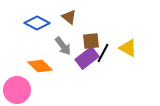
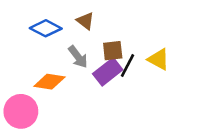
orange diamond: (40, 66) -> (49, 82), turned -35

